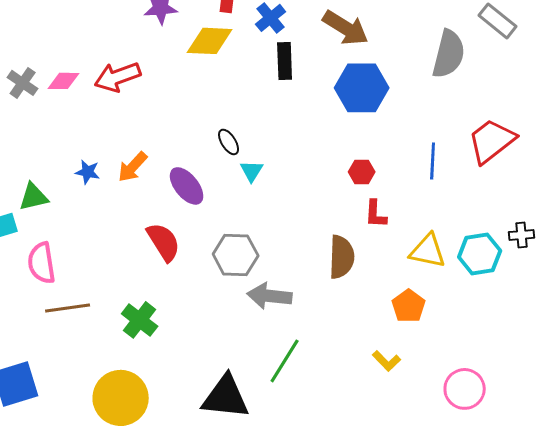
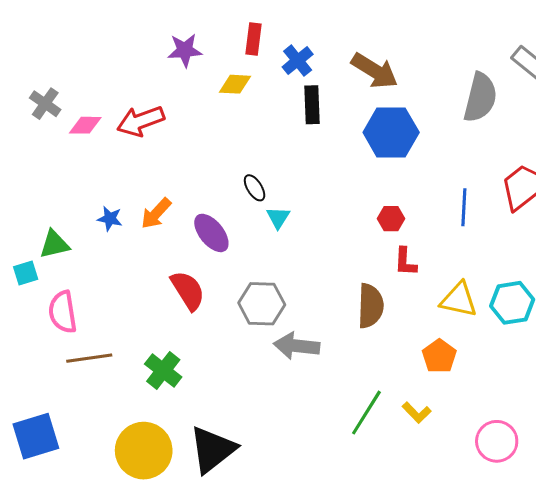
yellow diamond: (210, 41) -> (235, 84), size x0.7
gray cross: (23, 83) -> (45, 104), moved
green line: (285, 361) -> (366, 413), moved
black triangle: (226, 397) -> (212, 450), moved, turned -44

